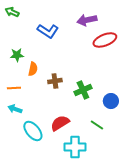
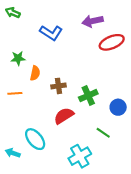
cyan arrow: (15, 109) -> (13, 153), moved
red semicircle: (60, 123) -> (64, 116), moved
cyan cross: (75, 147) -> (80, 156), turned -30

